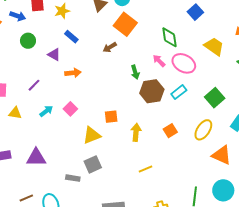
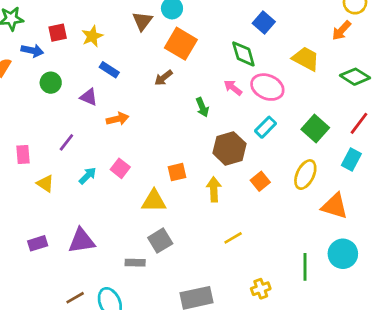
blue square: (195, 12) -> (264, 22), moved
brown hexagon: (152, 91) -> (229, 148), moved
yellow triangle: (15, 113) -> (45, 184), turned 32
yellow triangle: (92, 135) -> (154, 201), turned 30

